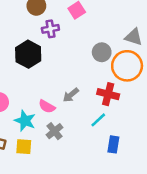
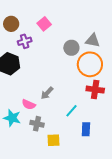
gray circle: (102, 52) -> (71, 48), moved
red cross: (108, 94) -> (95, 90), moved
gray cross: (54, 131) -> (37, 124), turned -32
yellow square: (24, 147) -> (54, 140), moved

